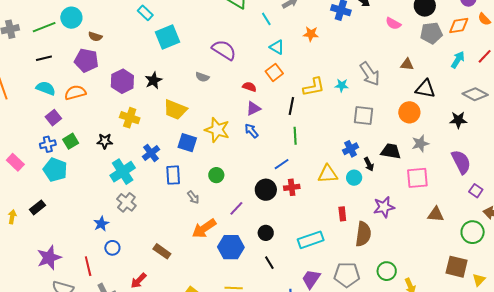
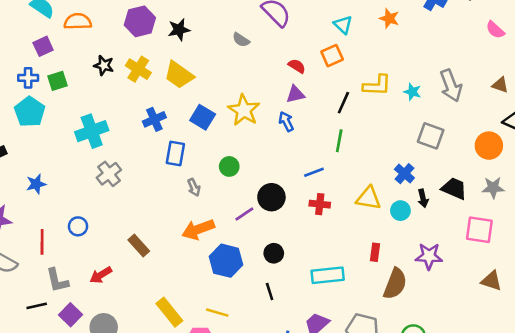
yellow trapezoid: (175, 110) -> (179, 75), moved
black star: (105, 141) -> (104, 65), moved
blue cross: (350, 149) -> (404, 174), turned -35
cyan cross: (123, 172) -> (92, 131), moved
black circle: (266, 190) -> (271, 197), moved
blue star: (101, 224) -> (36, 184), moved

